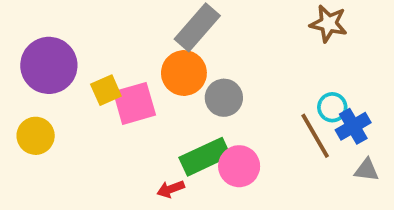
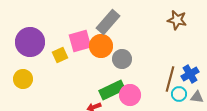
pink square: (134, 103) -> (80, 41), moved
cyan circle: (332, 107) -> (179, 94), moved
brown line: (315, 136) -> (170, 79), turned 45

